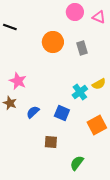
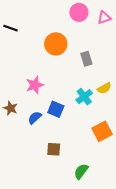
pink triangle: (99, 17) -> (104, 18), turned -40
gray rectangle: (82, 48) -> (86, 59), moved
pink star: (18, 81) -> (35, 85), moved, turned 30
blue square: (62, 113) -> (56, 109), moved

